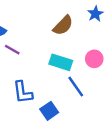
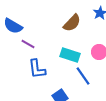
blue L-shape: (23, 92) -> (37, 69), moved

